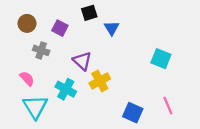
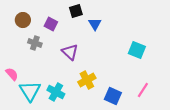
pink semicircle: (27, 79) -> (12, 74), moved
yellow cross: (100, 81) -> (87, 80), moved
cyan cross: (66, 89) -> (56, 92), moved
pink line: (168, 106) -> (143, 90), turned 56

